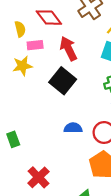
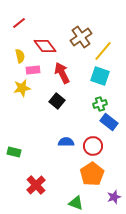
black square: (63, 81) -> (57, 101), size x0.7
green rectangle: (13, 139) -> (14, 152), turned -56

